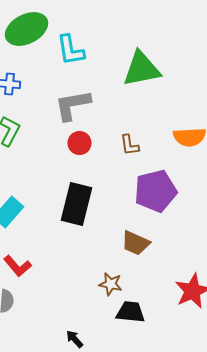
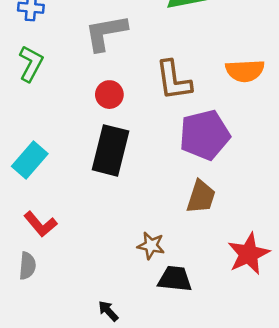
red circle: (80, 143) -> (109, 95), moved
brown L-shape: (130, 145) -> (174, 80), size x1.6
brown trapezoid: (136, 243) -> (201, 197), moved, turned -96

